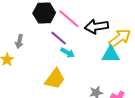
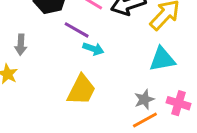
cyan triangle: (111, 55) -> (162, 59), moved

